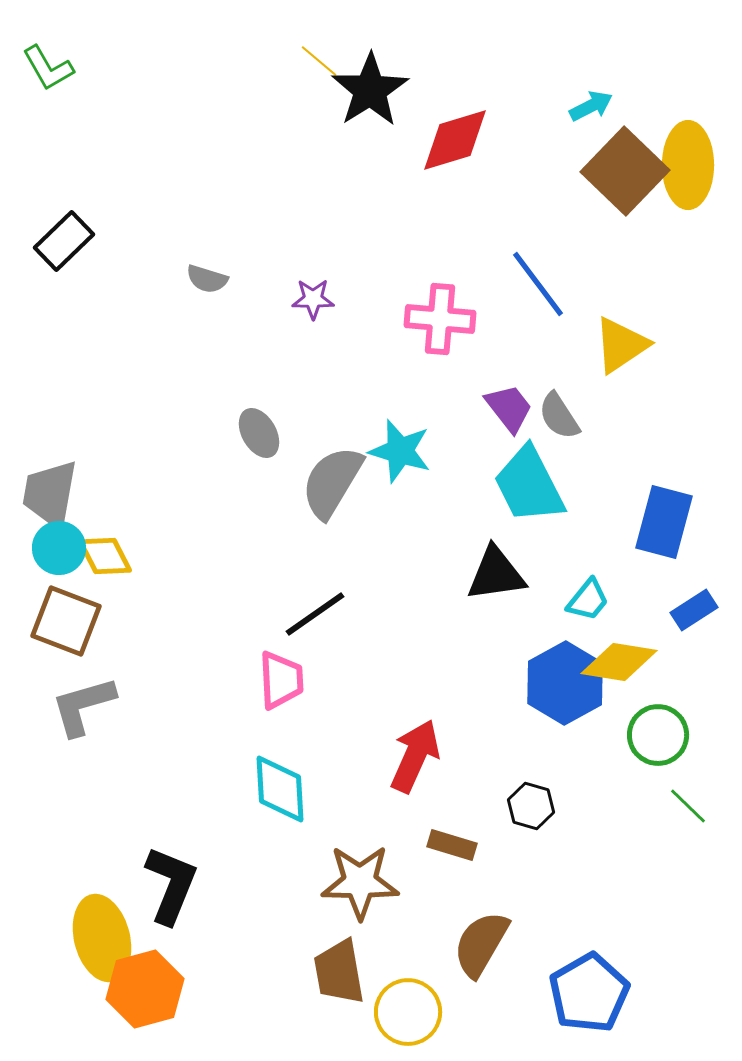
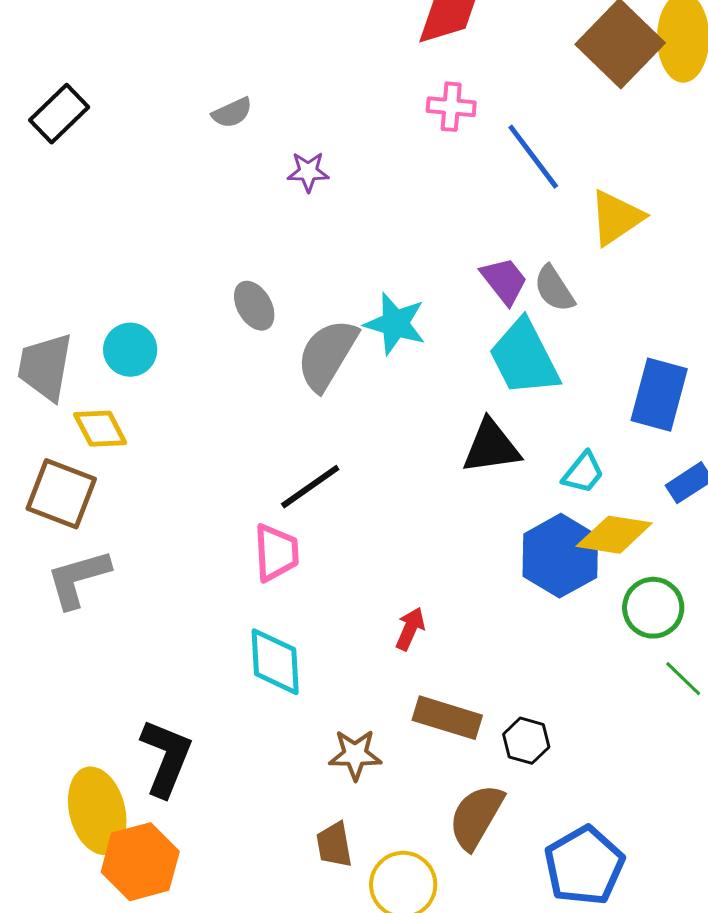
gray semicircle: (207, 279) -> (232, 113), moved, turned -42
pink cross: (440, 319) -> (451, 107), moved, size x0.7
cyan circle: (59, 548) -> (130, 350), moved
red arrow: (415, 756) -> (410, 629), size x0.6
black hexagon: (531, 806) -> (526, 741), moved
brown rectangle: (452, 845) -> (447, 718), size x1.4
brown star: (360, 882) -> (355, 755), size x0.7
brown trapezoid: (339, 972) -> (334, 845), size x0.7

